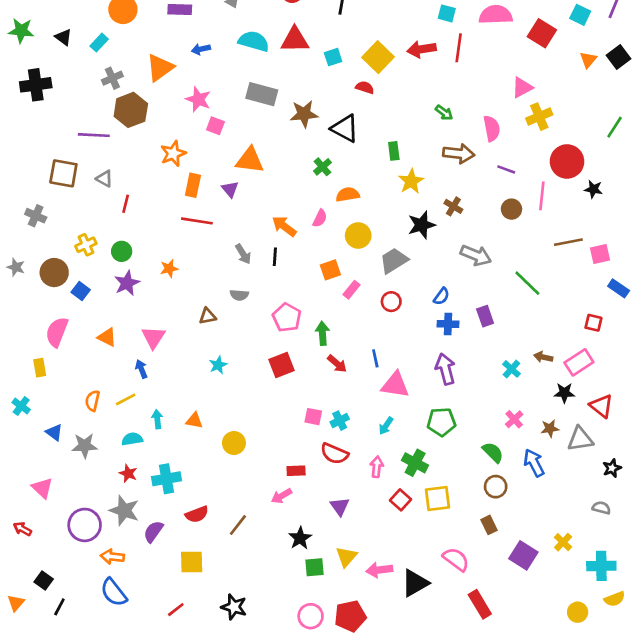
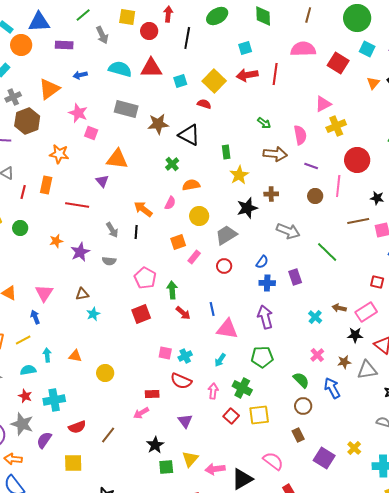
cyan square: (447, 13) -> (245, 48), moved, turned -32
orange star: (173, 154) -> (59, 154), turned 30
orange rectangle: (193, 185) -> (46, 185), moved
black star: (593, 189) -> (377, 198), moved
brown cross: (453, 206) -> (271, 194), turned -32
purple star: (127, 283) -> (80, 252), moved
brown triangle: (208, 316) -> (82, 294), moved

